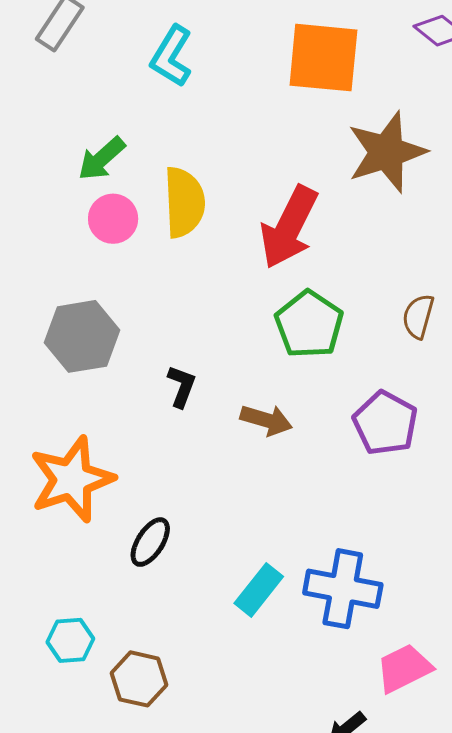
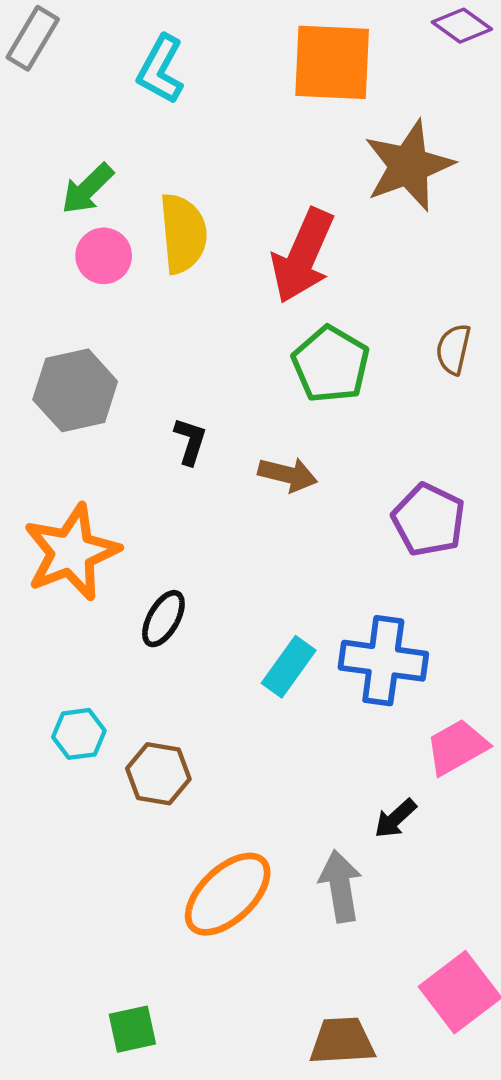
purple pentagon: (385, 423) -> (429, 520), moved

